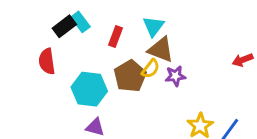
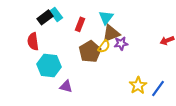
brown triangle: (161, 50) -> (111, 33), turned -42
purple star: (175, 76) -> (121, 43), moved
cyan hexagon: (89, 89) -> (49, 65), moved

